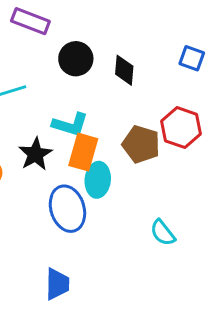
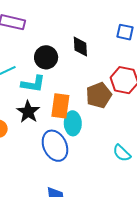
black circle: (76, 59) -> (46, 57), moved
cyan L-shape: (70, 125) -> (33, 84), moved
brown pentagon: (141, 144) -> (99, 95), turned -30

